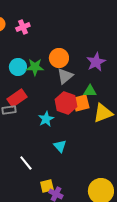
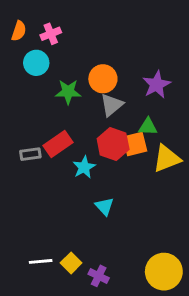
cyan circle: (18, 67) -> (36, 63), moved
red rectangle: (17, 98) -> (58, 144), moved
white line: (26, 163) -> (41, 261), moved, turned -56
yellow square: (47, 186) -> (71, 263), moved, turned -32

